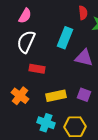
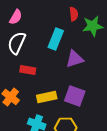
purple triangle: (84, 58) -> (75, 59), turned -30
purple square: (84, 95) -> (75, 96), size x1.5

